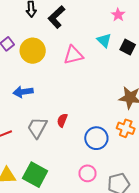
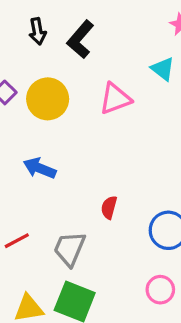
blue arrow: (23, 92) -> (40, 168), turned 36
gray trapezoid: (37, 128) -> (70, 249), moved

